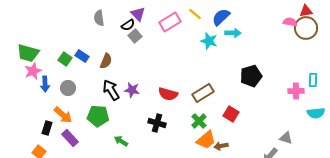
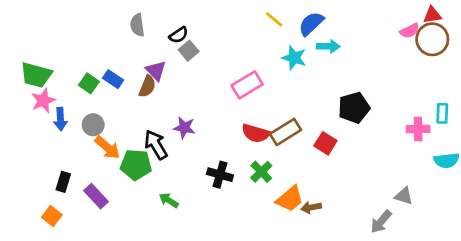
purple triangle: (138, 14) -> (156, 71), moved
pink rectangle: (170, 22) -> (247, 85), moved
pink semicircle: (290, 22) -> (409, 31), turned 144
black arrow: (111, 90) -> (156, 145), moved
red semicircle: (168, 94) -> (256, 133), moved
red square: (231, 114) -> (325, 143), moved
orange arrow: (63, 115) -> (107, 148), moved
green cross: (199, 121) -> (261, 172), moved

